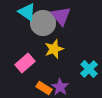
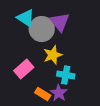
cyan cross: (89, 69) -> (66, 75), moved, turned -36

